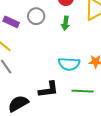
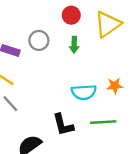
black L-shape: (48, 89) -> (63, 125), turned 90

